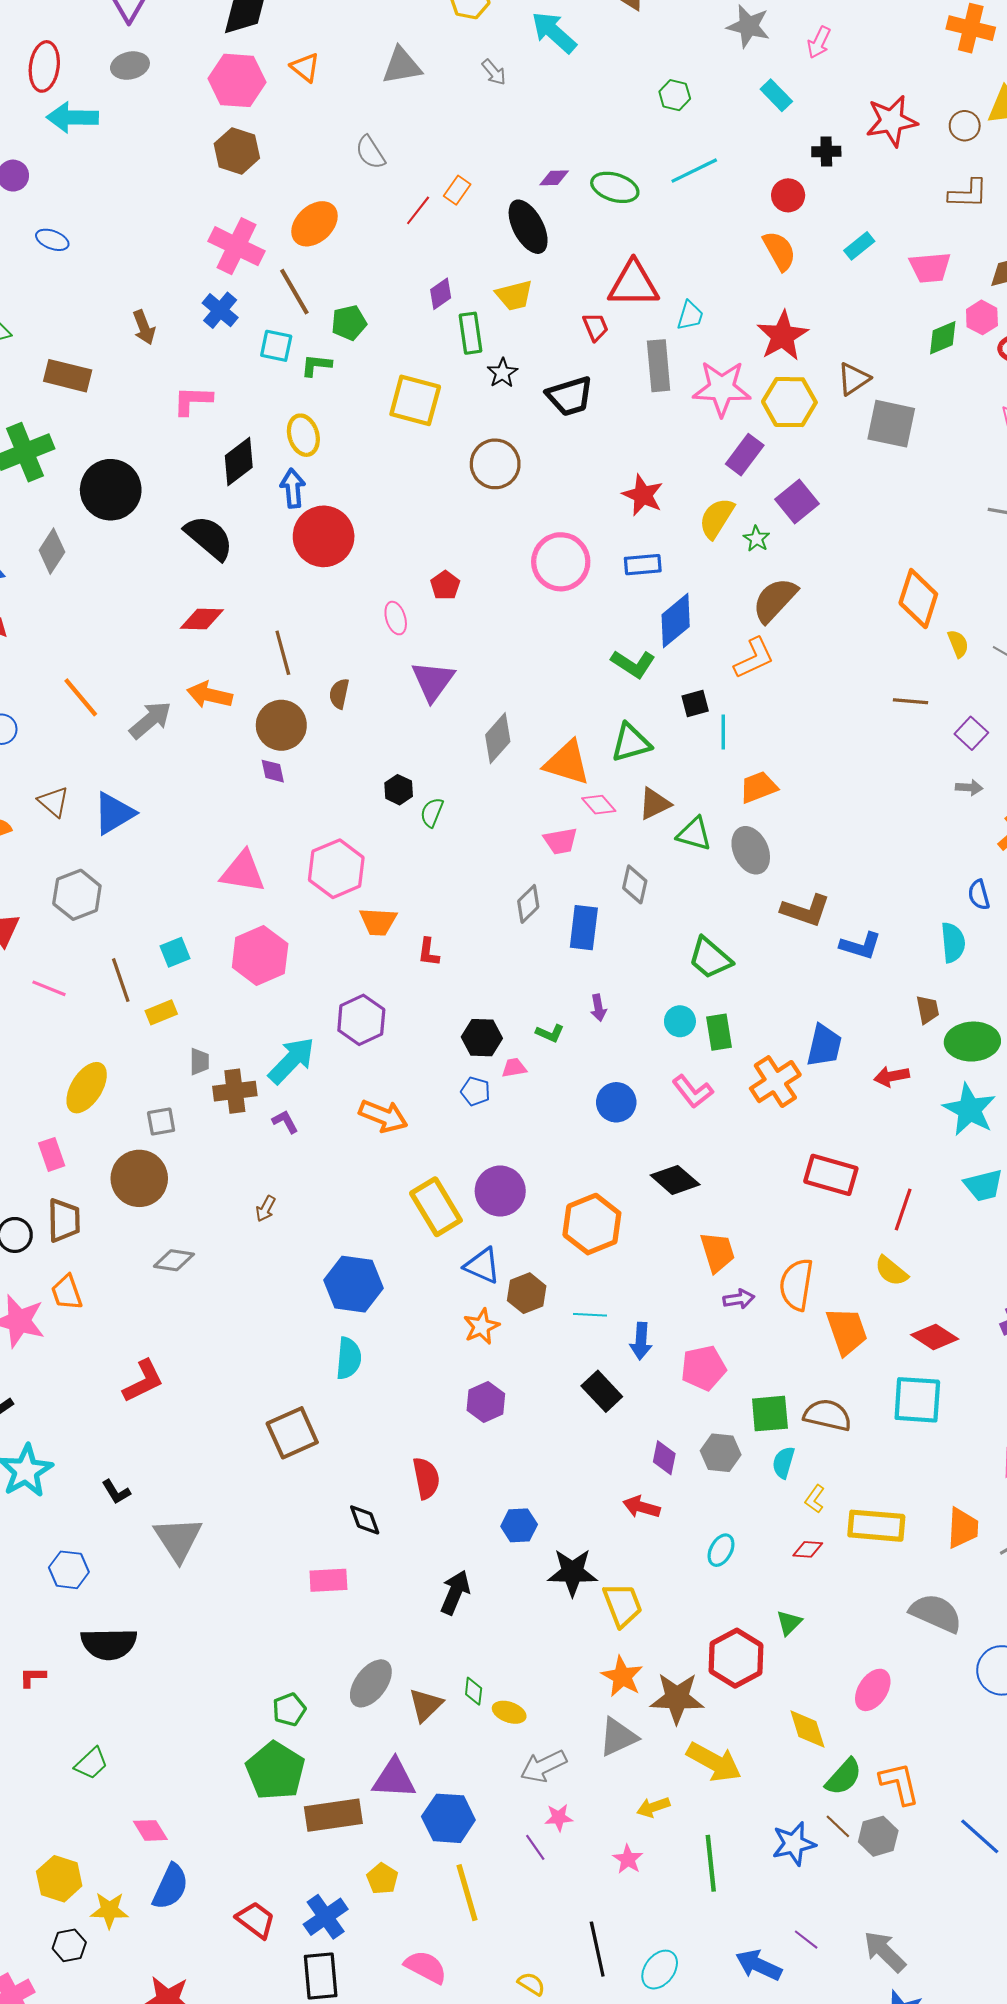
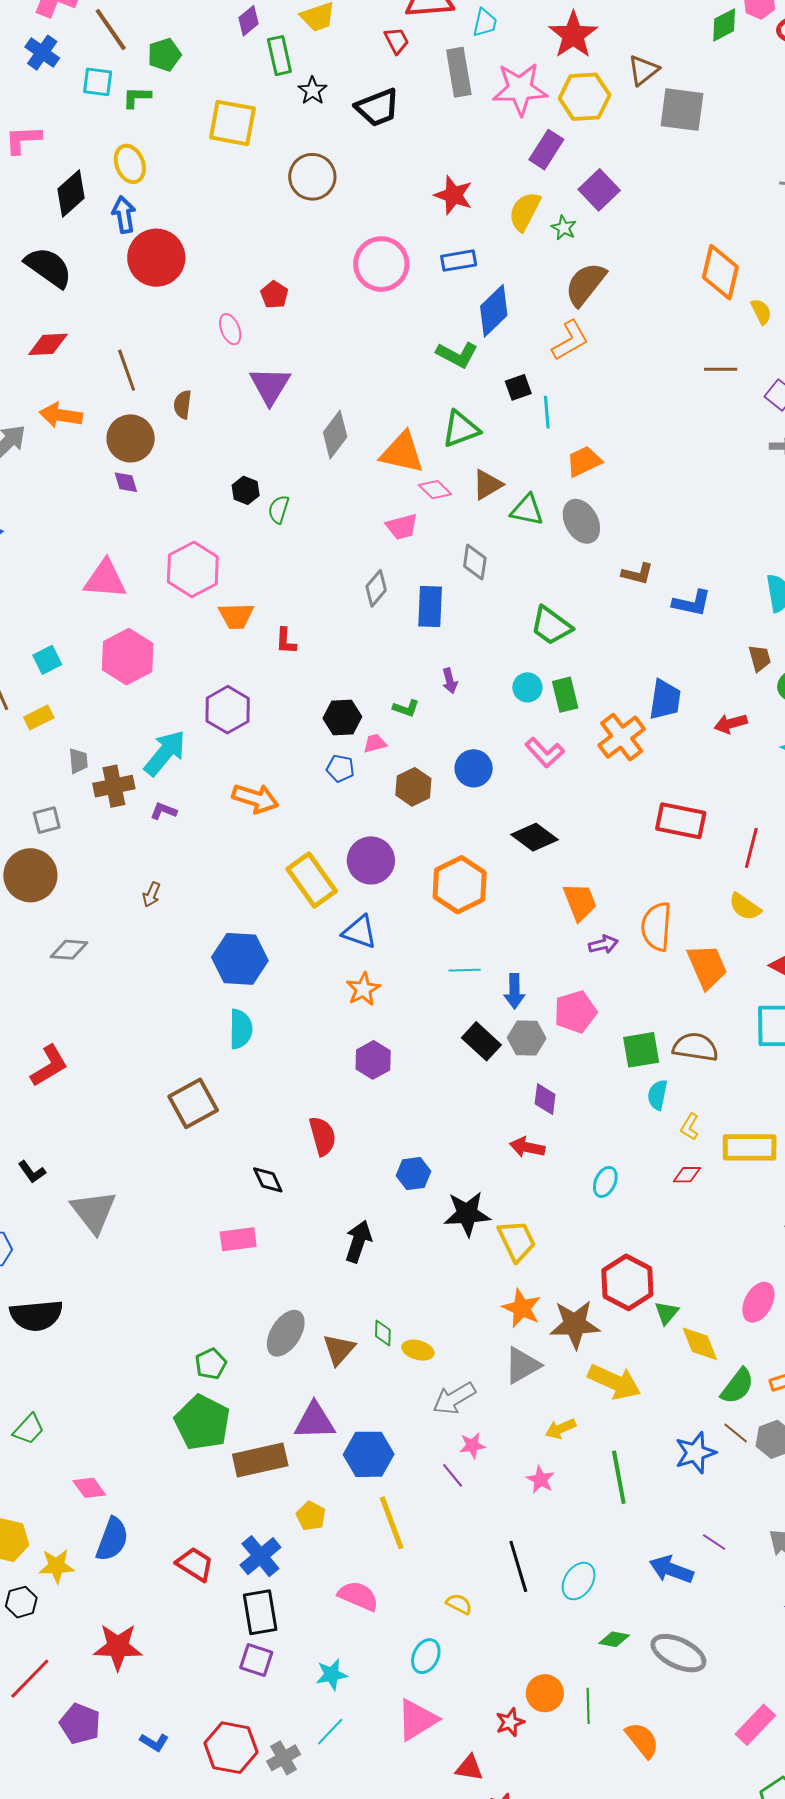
brown L-shape: (806, 910) -> (637, 574), size x0.7
purple L-shape: (285, 1122) -> (163, 811), turned -36
brown hexagon: (527, 1293) -> (413, 787), moved
gray hexagon: (721, 1453) -> (527, 1038), moved
green triangle: (789, 1623) -> (667, 1313), moved

